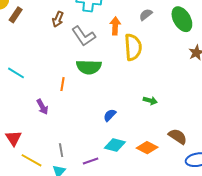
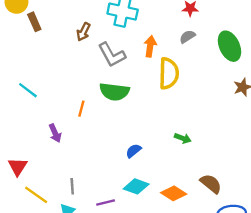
brown rectangle: (16, 15) -> (34, 22), turned -63

